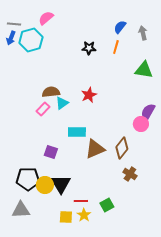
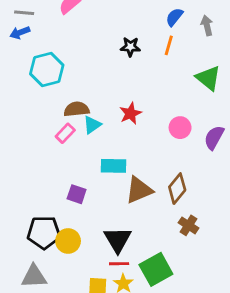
blue arrow: (11, 38) -> (20, 33), turned 48
cyan hexagon: (31, 40) -> (47, 69), moved
green triangle: (144, 70) -> (208, 78), turned 30
pink circle: (141, 124) -> (180, 128), moved
black triangle: (61, 184) -> (118, 240), moved
green square: (107, 205) -> (156, 269), size x1.6

